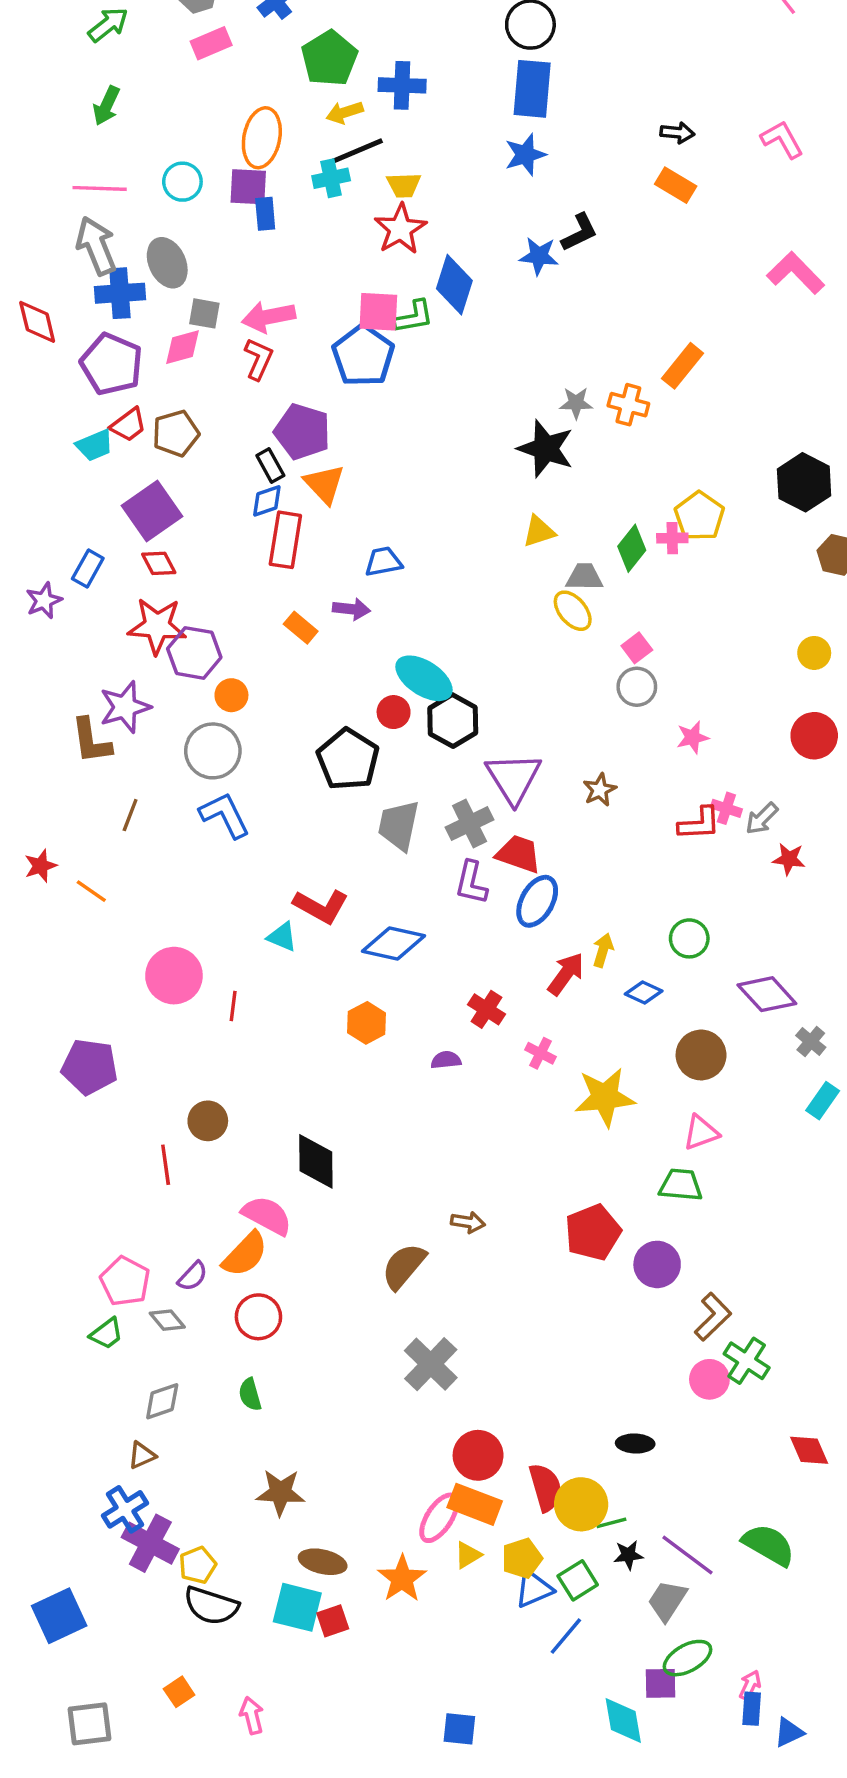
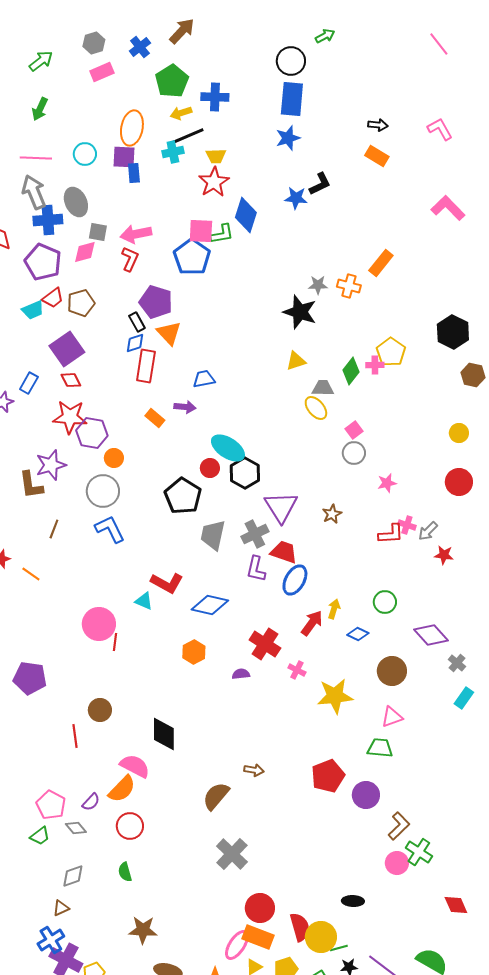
pink circle: (174, 976) -> (99, 624), moved
red cross: (486, 1009) -> (265, 644), size x1.4

